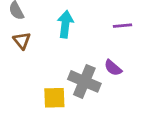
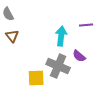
cyan arrow: (65, 24) -> (61, 36), moved

